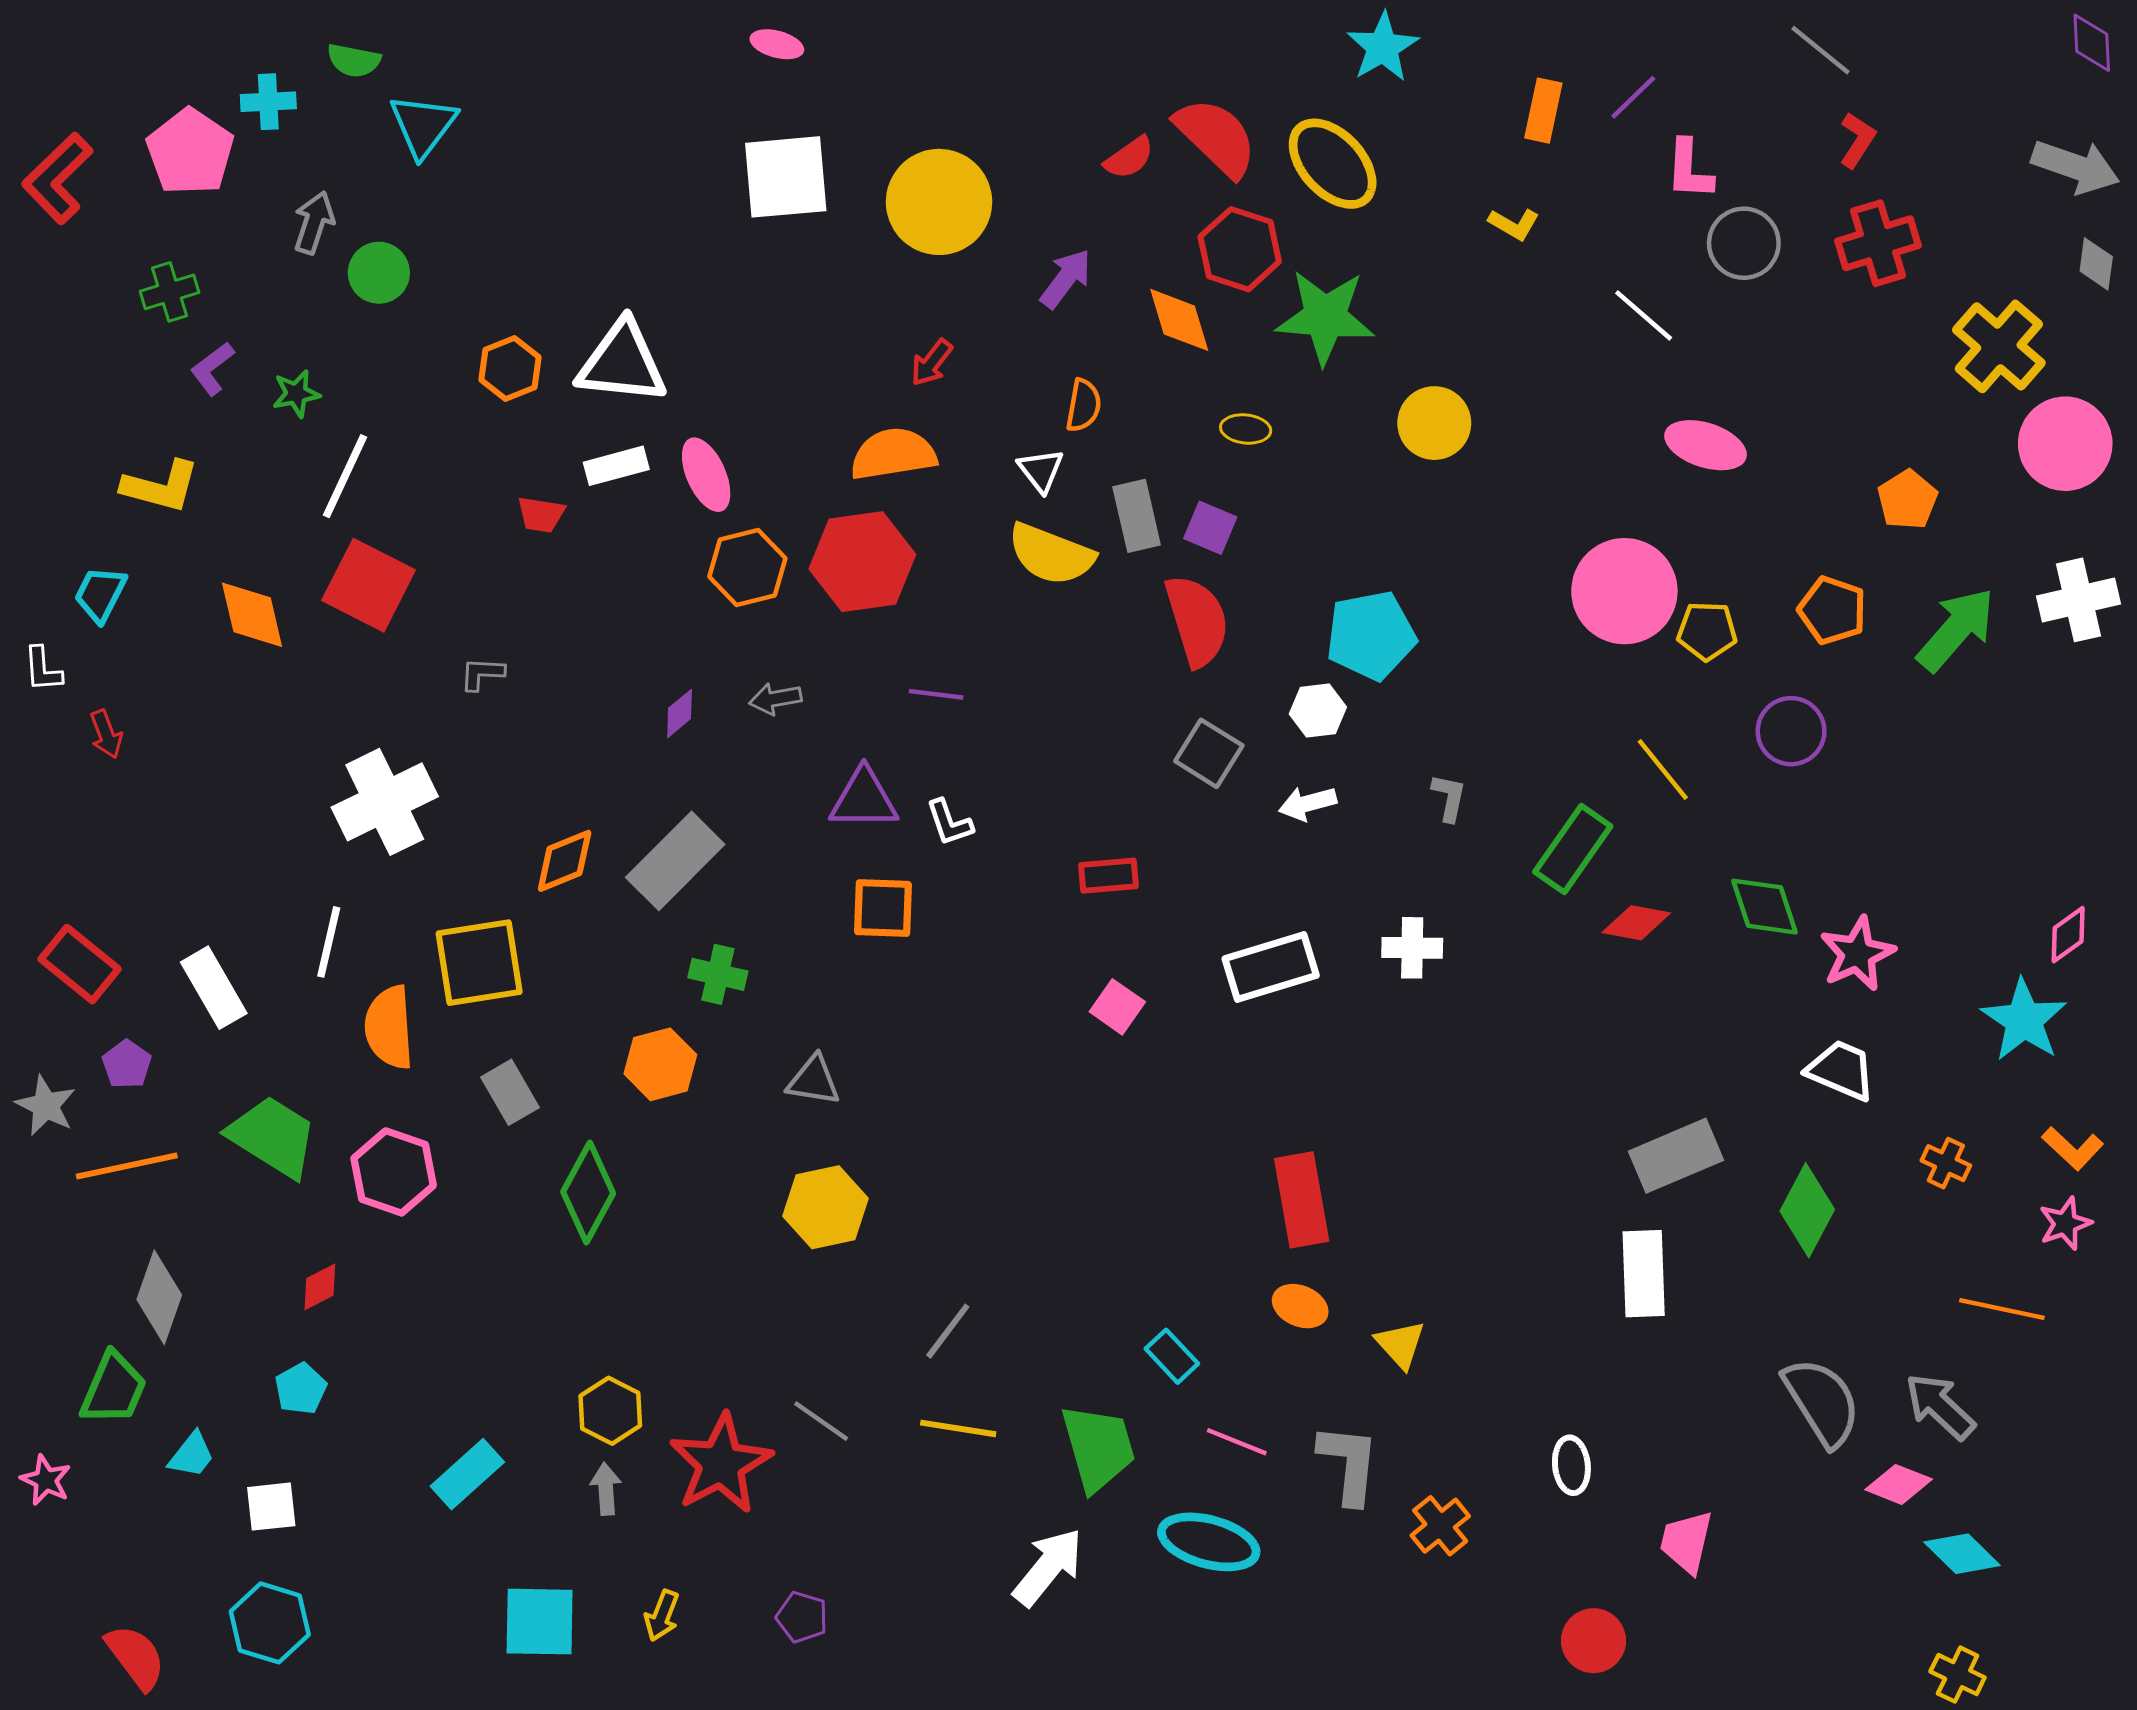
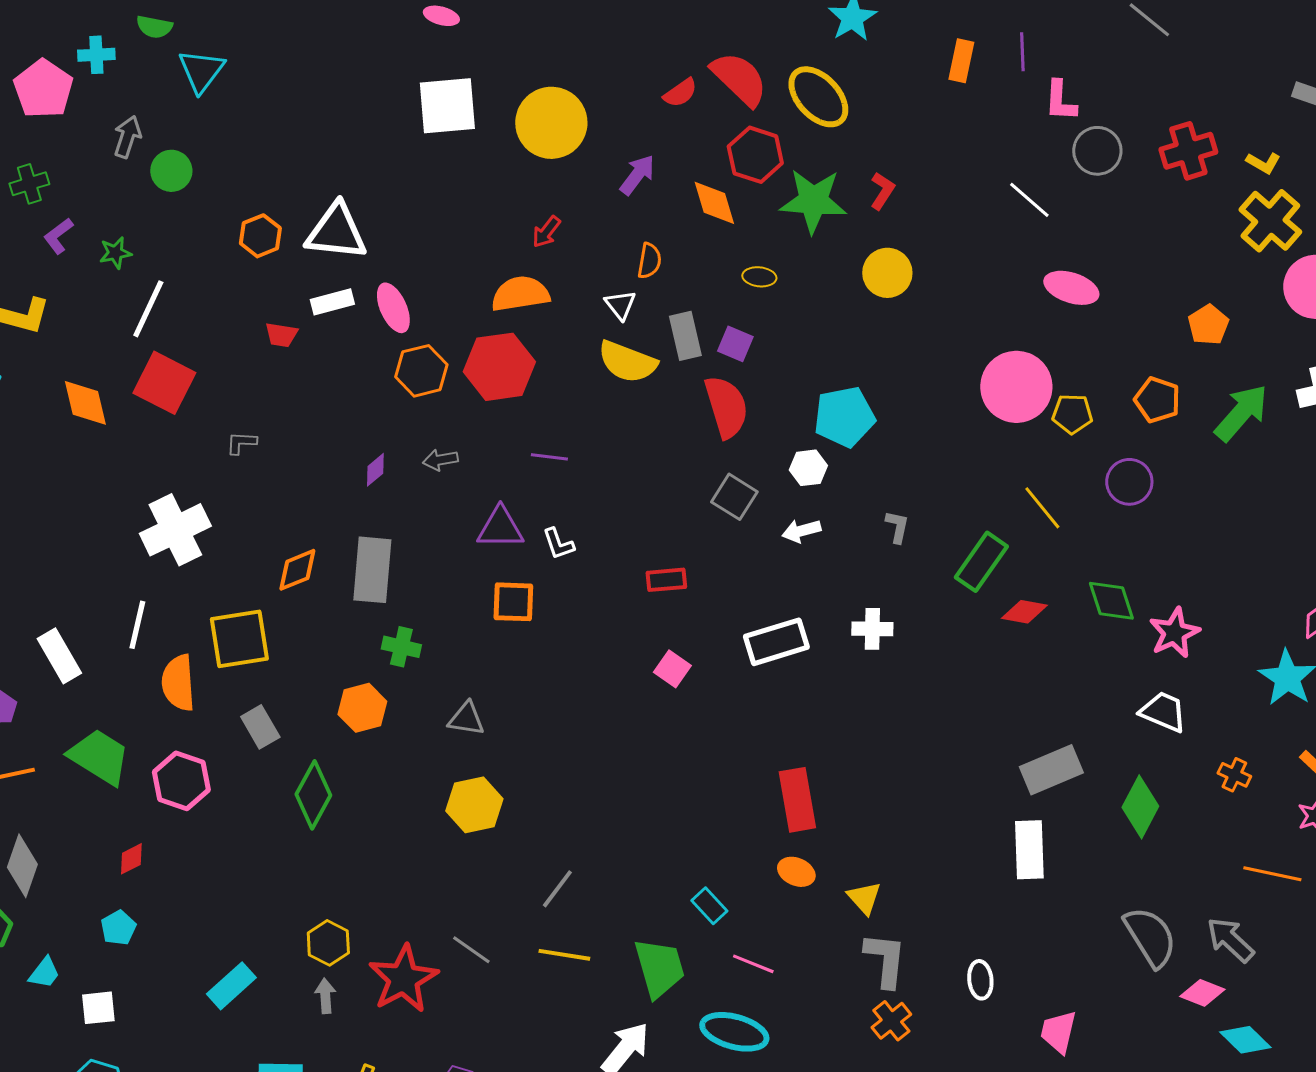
purple line: (1633, 97) -> (1022, 52), turned -48
red L-shape: (1857, 140) -> (882, 191), moved
yellow L-shape: (1514, 224) -> (1263, 163), moved
gray rectangle: (675, 861) -> (372, 570), turned -40
gray L-shape: (1349, 1464) -> (885, 960), moved

